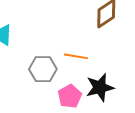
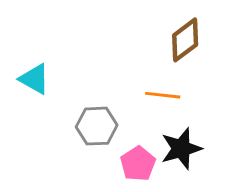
orange line: (76, 56) -> (163, 95), moved

